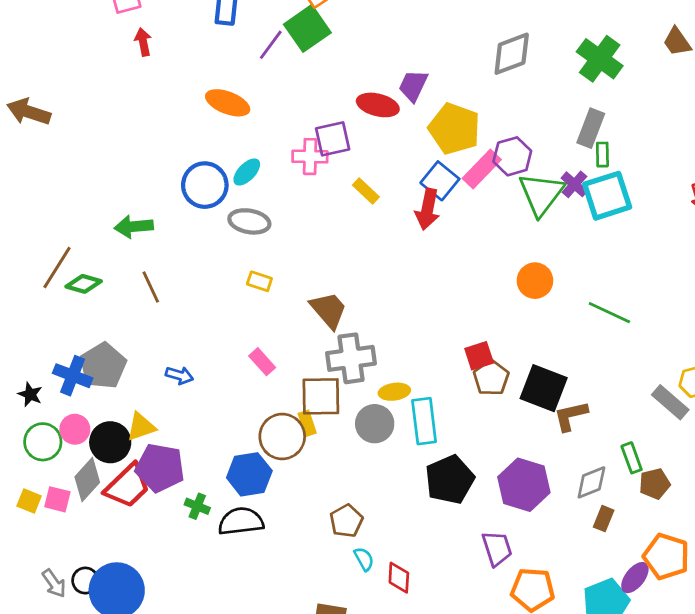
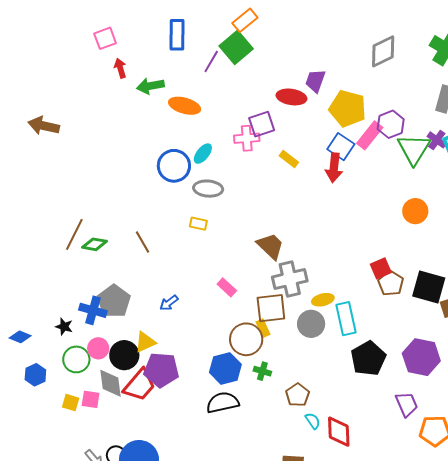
green arrow: (134, 227) -> (150, 86), moved
yellow rectangle: (259, 281) -> (198, 224), moved
blue arrow: (179, 375) -> (169, 303), turned 132
gray diamond: (87, 480) -> (110, 383), turned -44
green cross: (197, 506) -> (262, 371), moved
red diamond: (399, 578) -> (339, 432), size x1.4

